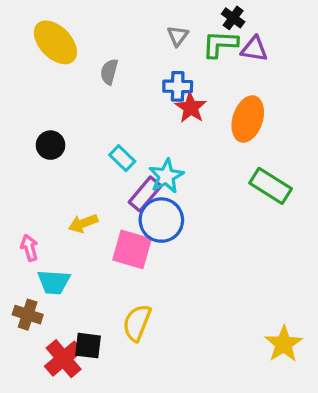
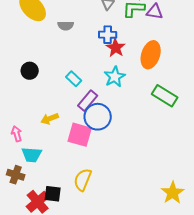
gray semicircle: (109, 72) -> (66, 26), turned -105
cyan star: (166, 176) -> (115, 77), moved

